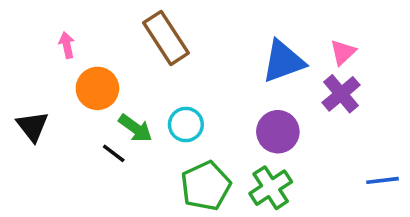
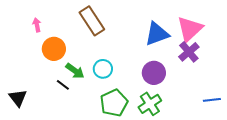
pink triangle: (343, 52) -> (190, 29), size x1.8
black triangle: (32, 126) -> (18, 98), moved

